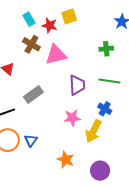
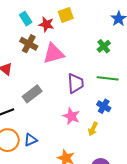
green cross: (106, 49) -> (104, 46), turned -32
pink star: (72, 118) -> (71, 116), turned 30
yellow arrow: (93, 131) -> (93, 129), size x0.6
blue triangle: (31, 140) -> (31, 140), turned 32

